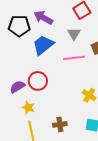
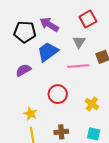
red circle: (38, 81) -> (58, 94), moved
purple semicircle: (17, 87) -> (23, 70), moved

